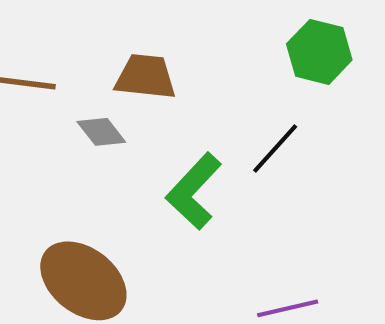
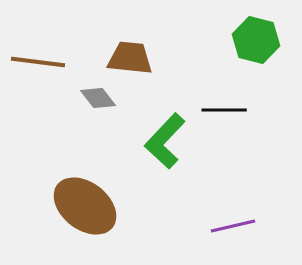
black line: (275, 148) -> (224, 110), turned 48

